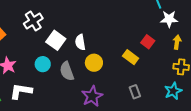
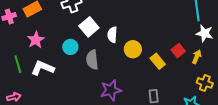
yellow arrow: (177, 42) -> (197, 57), moved
yellow circle: (94, 63) -> (133, 49), moved

